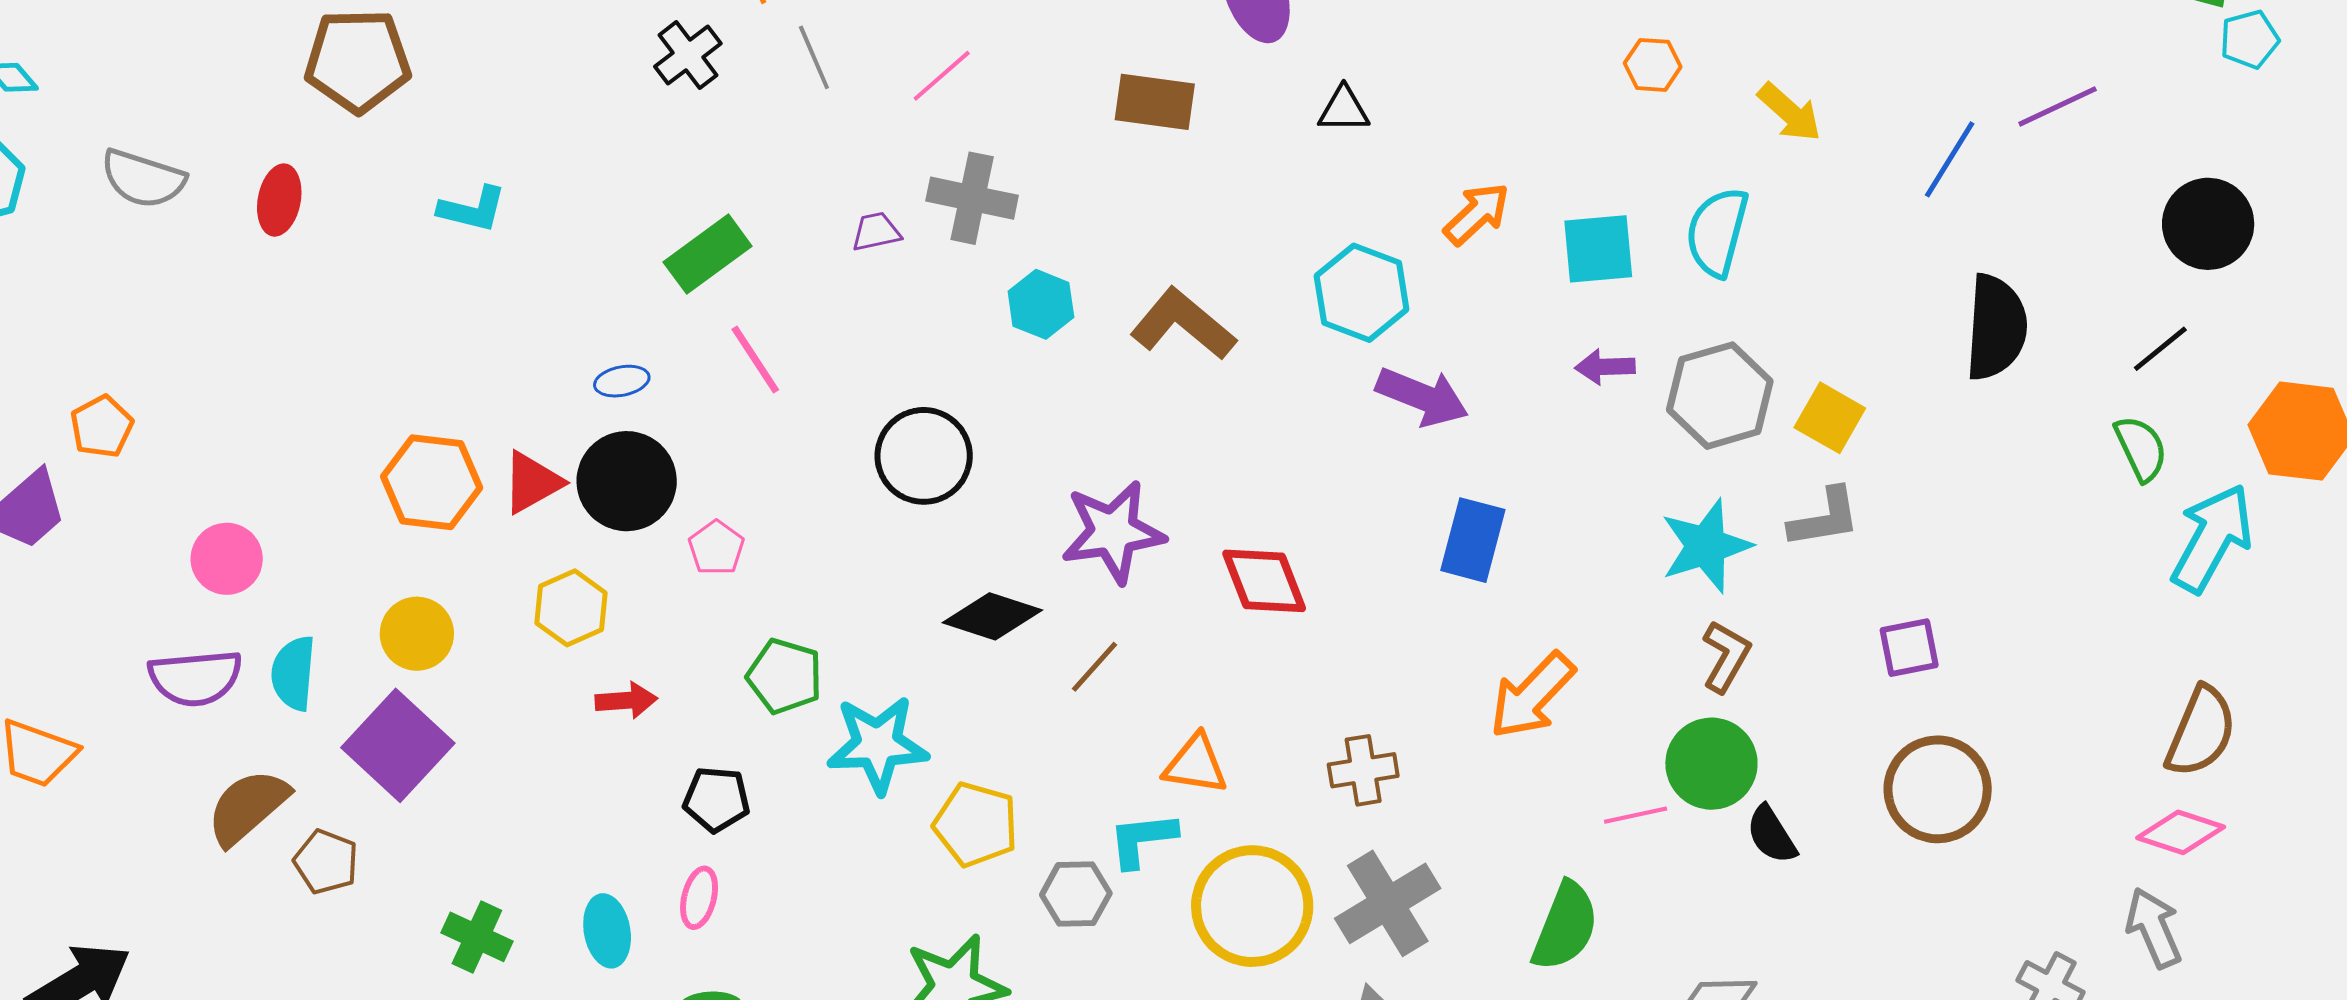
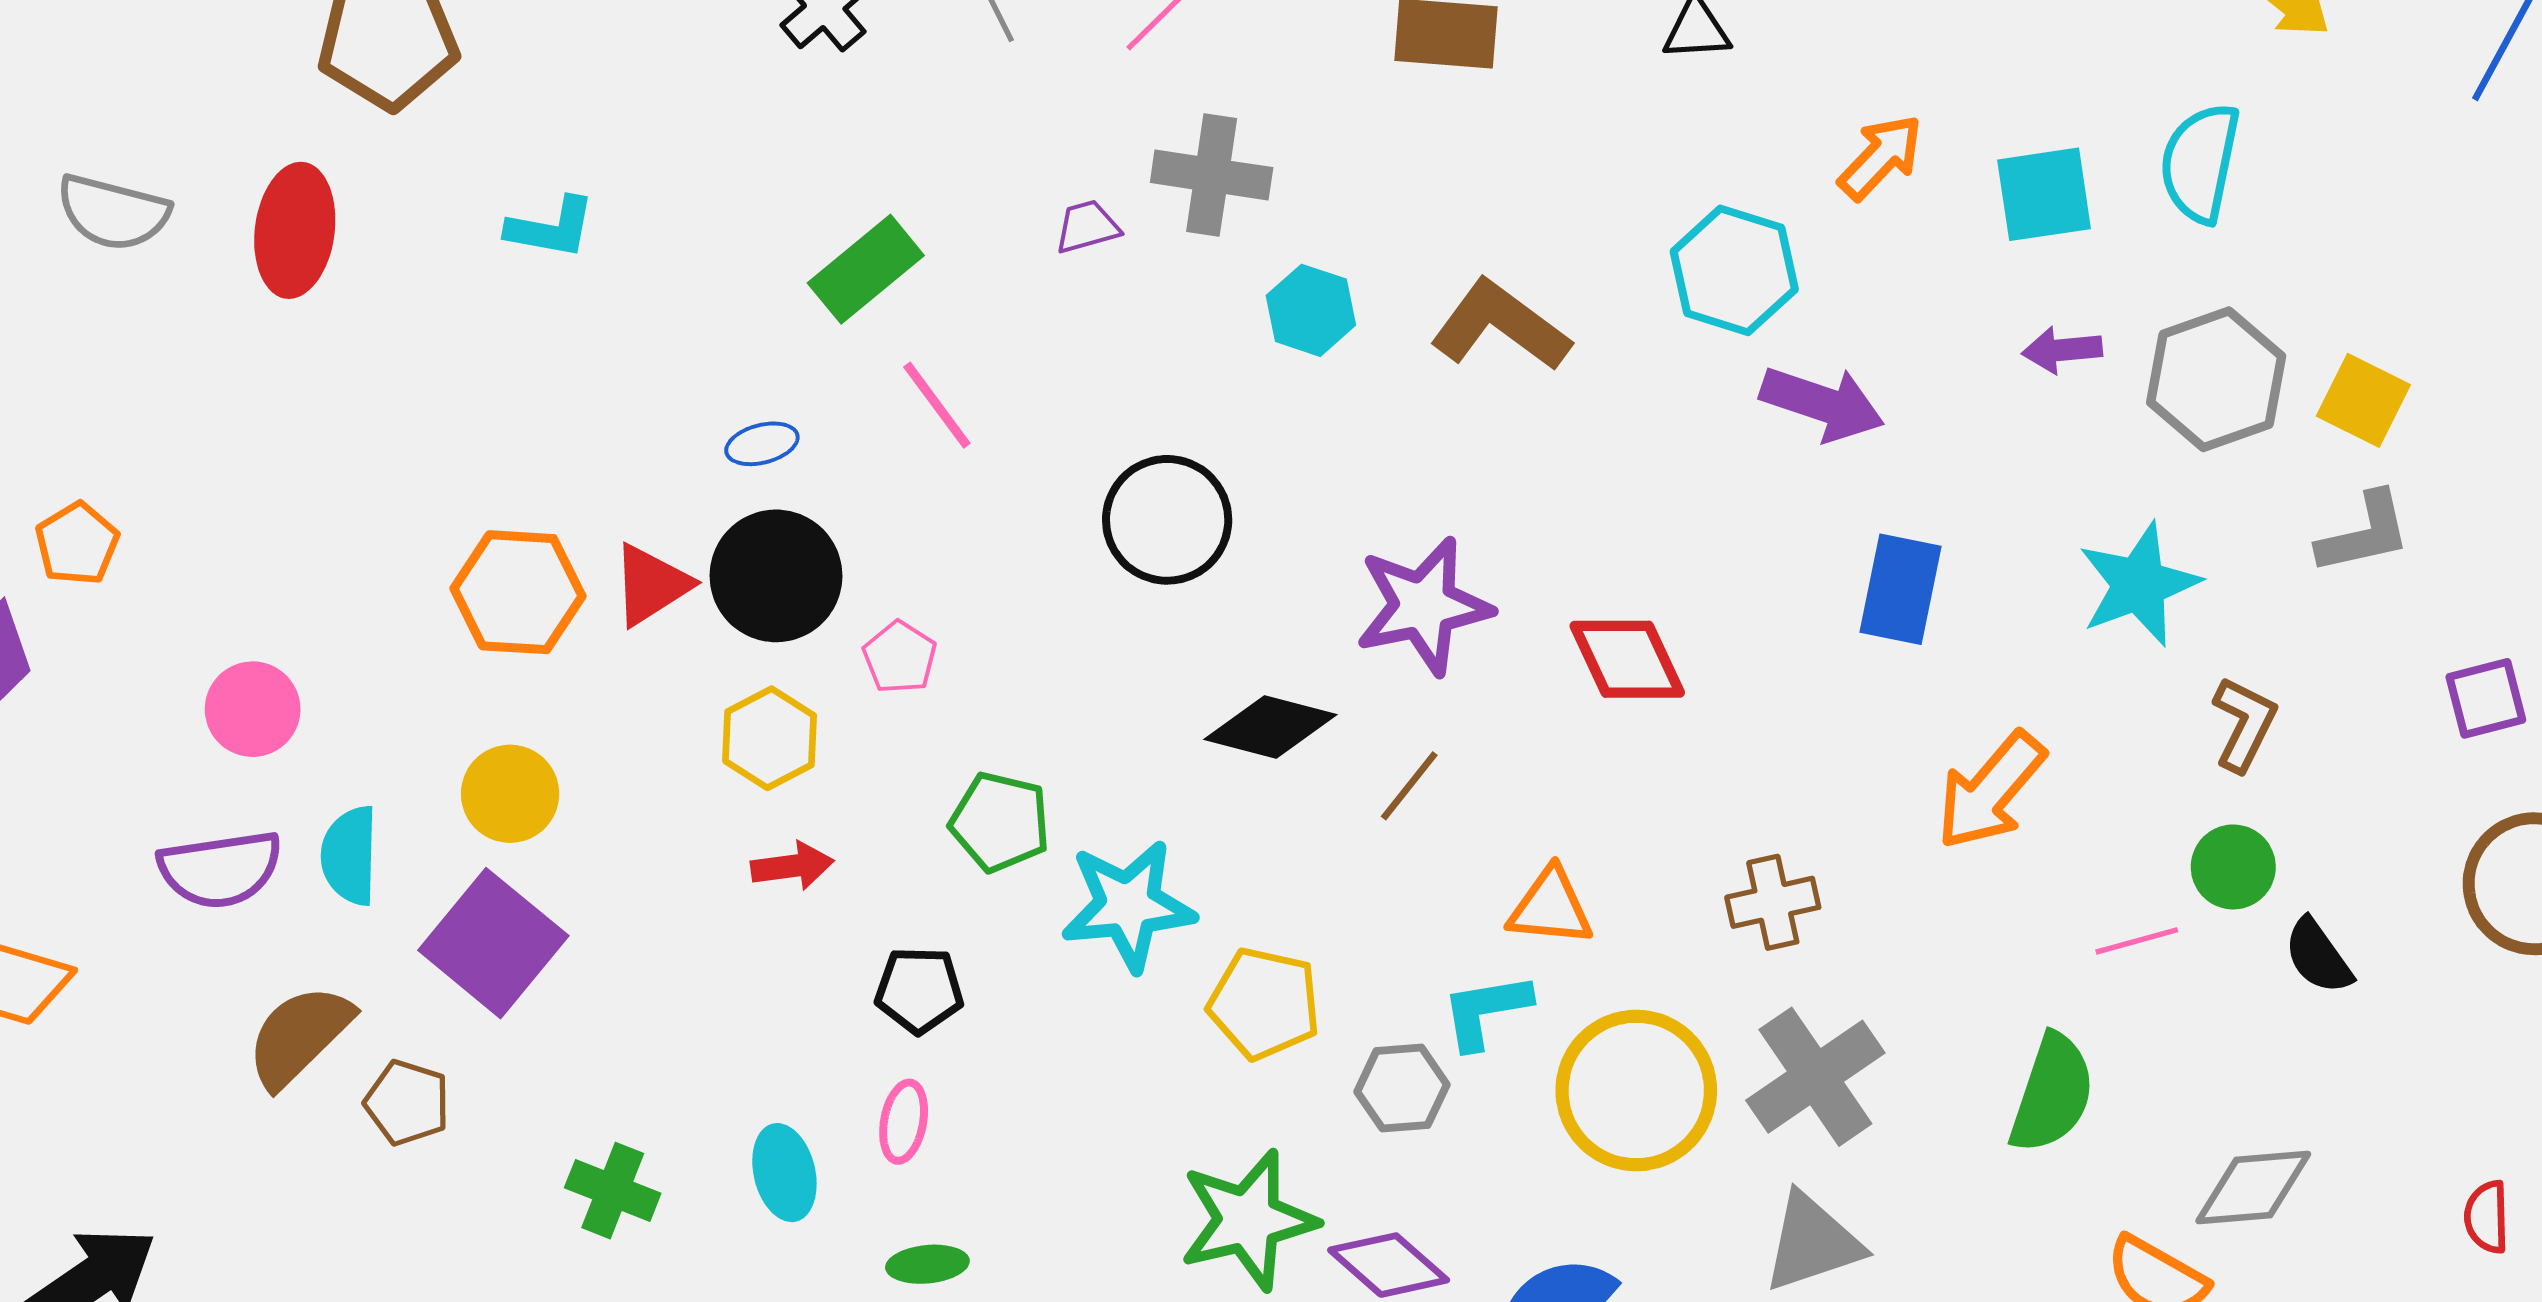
red ellipse: (279, 200) -> (295, 230), size x1.4
cyan star: (1706, 546) -> (2139, 584), moved
yellow hexagon: (571, 608) -> (770, 738), moved
green circle: (1711, 764) -> (2233, 867), size x0.7

